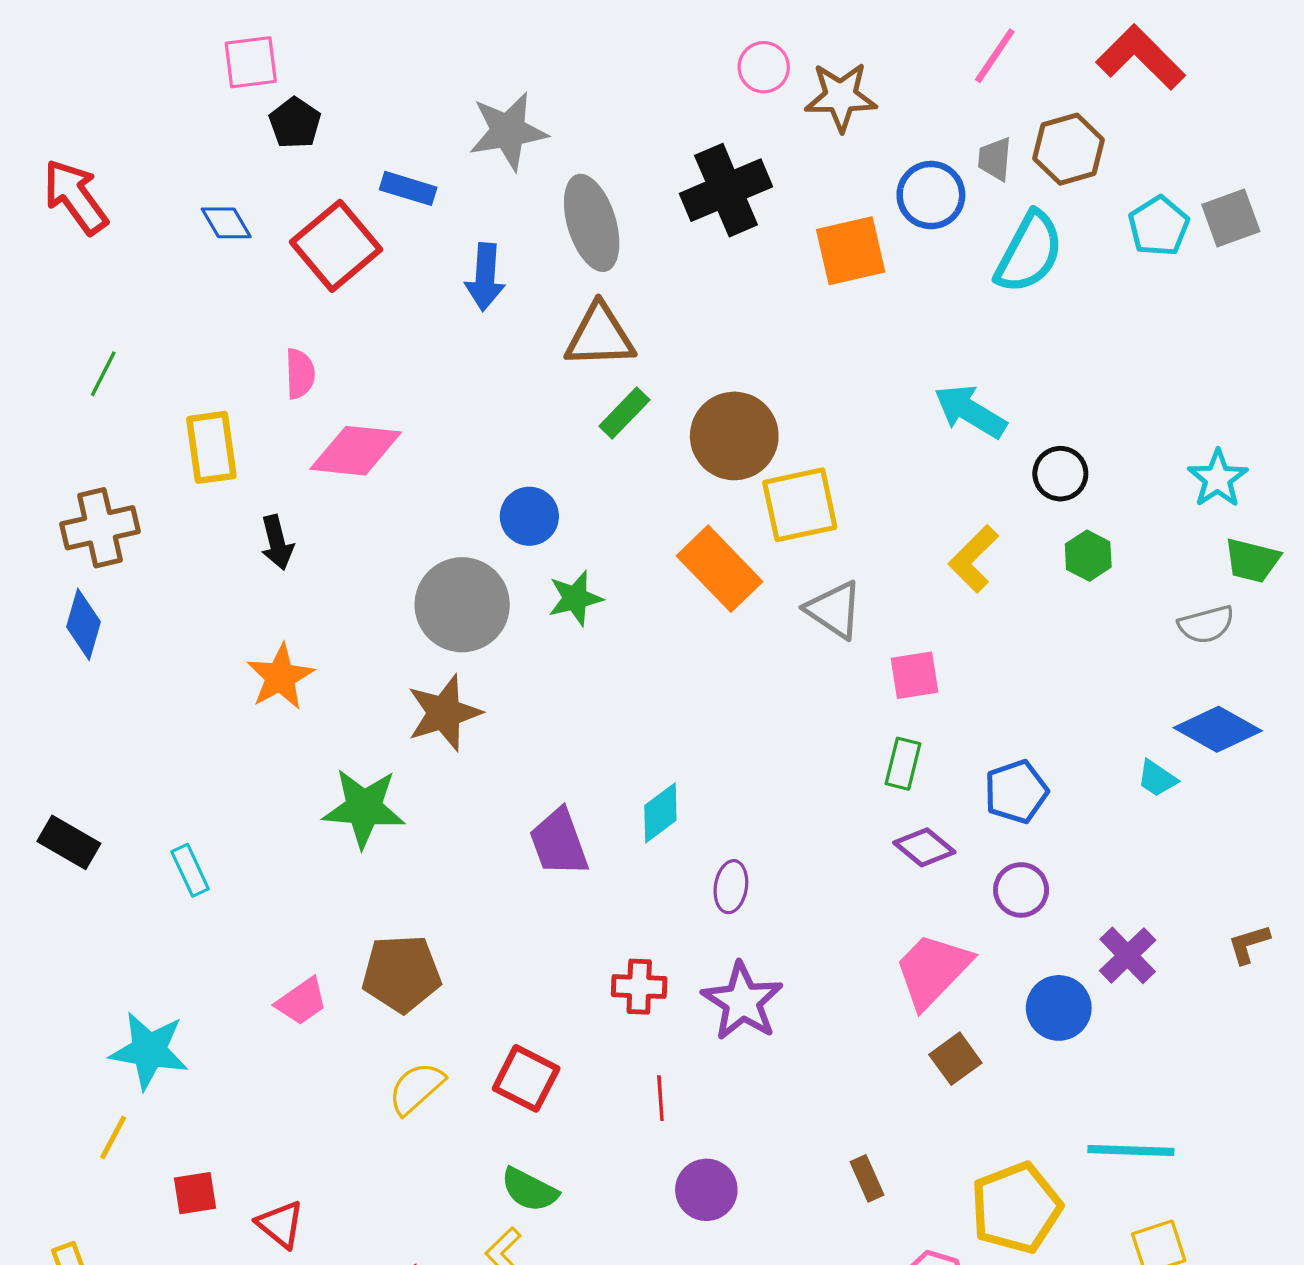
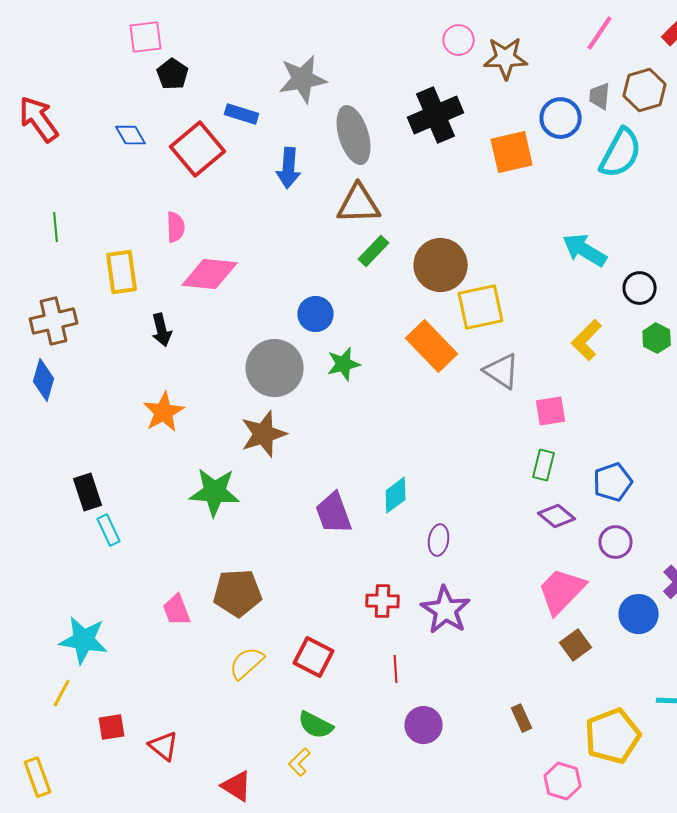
green line: (103, 374) -> (56, 227), turned -32
black rectangle: (69, 842) -> (88, 492), moved, turned 42
pink trapezoid: (302, 1001) -> (177, 610), turned 104

